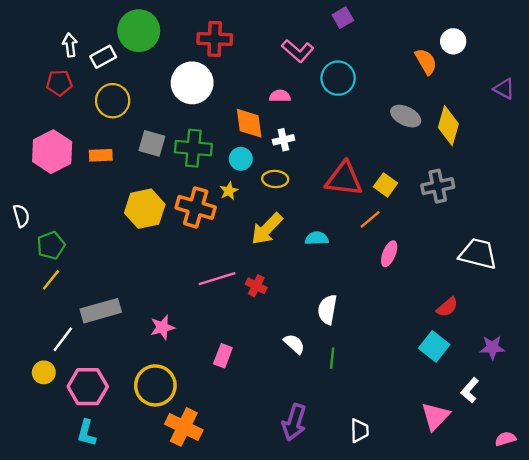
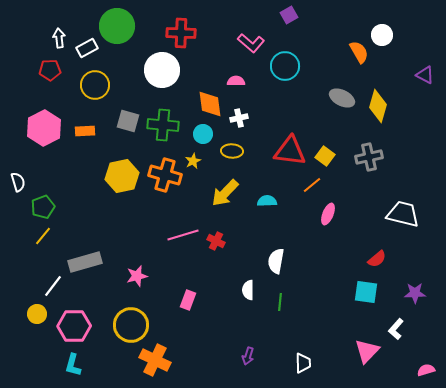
white semicircle: (294, 344) -> (248, 290), turned -132
cyan square: (434, 346) -> (366, 292), turned -30
purple arrow: (294, 422) -> (248, 356), size x0.6

